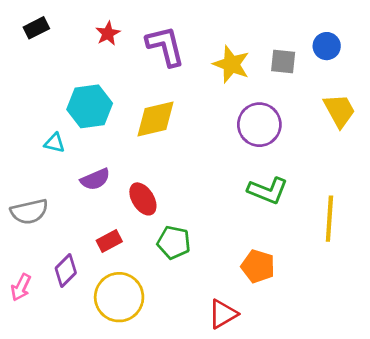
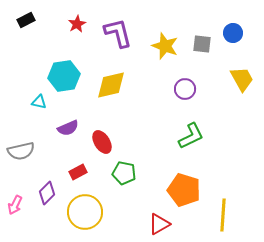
purple circle: (259, 125) -> (185, 89), size x0.7
green L-shape: (268, 191) -> (191, 136), turned -48
yellow line: (329, 219) -> (223, 215), moved
orange pentagon: (258, 266) -> (184, 190), size x1.4

